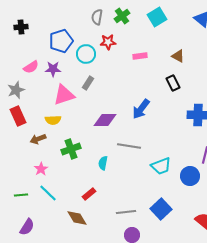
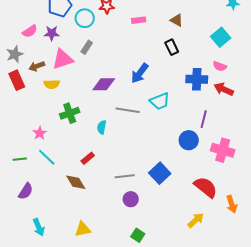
brown arrow: (38, 139) -> (37, 66), moved
cyan trapezoid: (161, 166) -> (160, 101), moved

